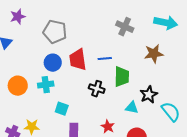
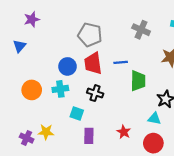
gray pentagon: (55, 32) -> (90, 35), moved
black cross: (97, 89) -> (95, 93), moved
cyan triangle: (132, 108) -> (154, 119), moved

